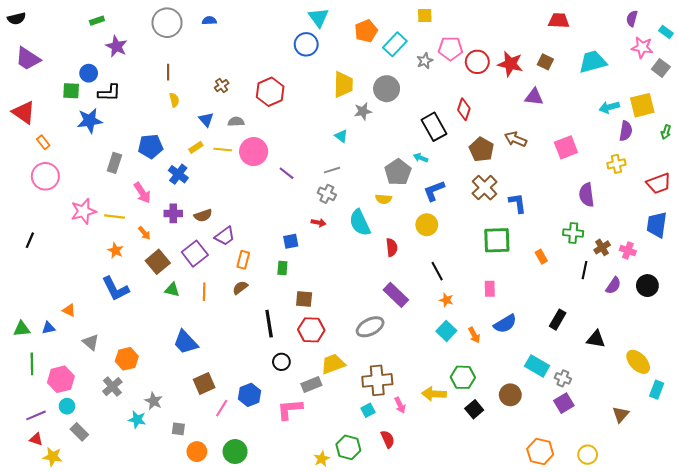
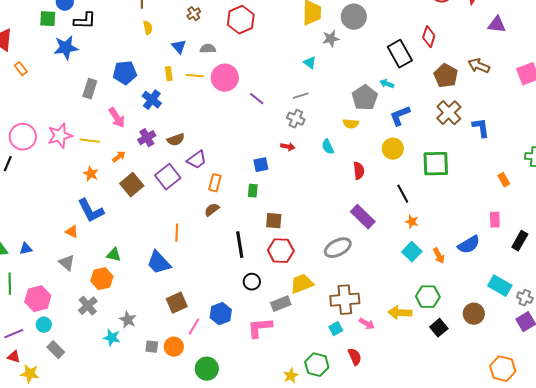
yellow rectangle: (196, 147) -> (169, 74), turned -64
pink circle: (45, 176) -> (23, 137), moved
purple cross: (173, 213) -> (147, 138), turned -30
cyan semicircle: (360, 223) -> (328, 147), size x0.6
orange arrow: (144, 233) -> (119, 157), turned -88
green square: (497, 240) -> (436, 164), moved
pink rectangle: (490, 289) -> (495, 220), moved
green triangle: (172, 290) -> (114, 255), moved
orange line: (204, 292) -> (177, 233), moved
orange triangle: (69, 310) -> (72, 232), moved
pink arrow: (400, 405) -> (367, 324), turned -35
orange circle: (197, 452) -> (174, 347), moved

